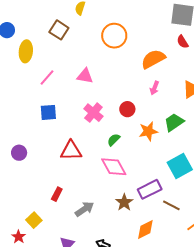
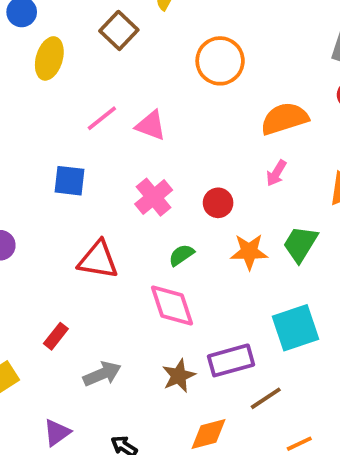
pink line: (47, 77) -> (102, 118), moved
green trapezoid: (174, 122) -> (300, 244), turned -35
brown line: (171, 205) -> (266, 398), turned -72

